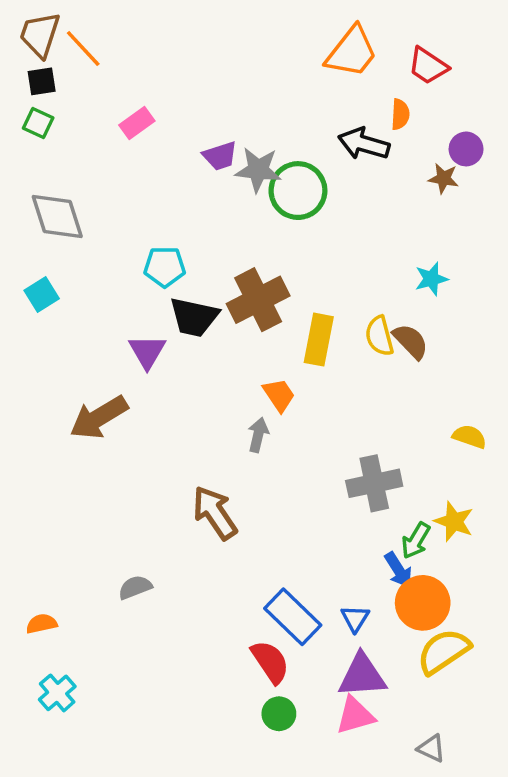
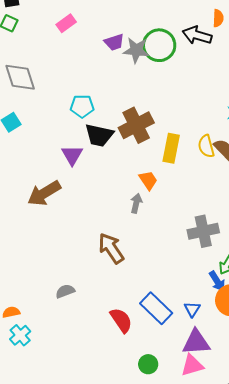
green circle: (298, 191) -> (159, 45), moved
red semicircle: (270, 662) -> (121, 320), moved
cyan cross: (57, 693) -> (20, 335), moved

